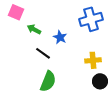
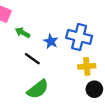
blue cross: (91, 19) -> (79, 37), moved, turned 30
green semicircle: (48, 81) -> (38, 89), turned 30

